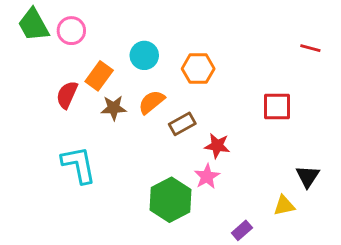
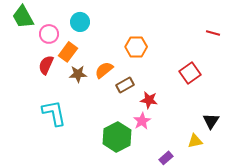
pink circle: (71, 31) -> (49, 34), moved
cyan circle: (144, 55) -> (80, 22), moved
red square: (277, 106) -> (190, 73), turned -35

